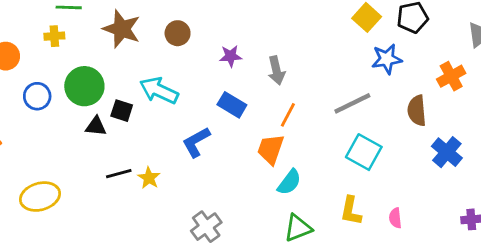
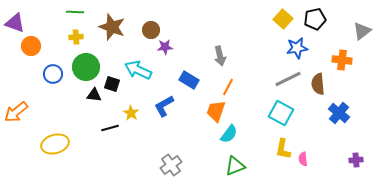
yellow cross: (54, 36) -> (76, 37), moved
purple star: (231, 56) -> (165, 47), moved
orange cross: (451, 76) -> (342, 60), turned 36
gray line: (352, 103) -> (288, 79), moved
yellow star: (149, 178) -> (131, 113), moved
yellow L-shape: (351, 211) -> (283, 149), moved

